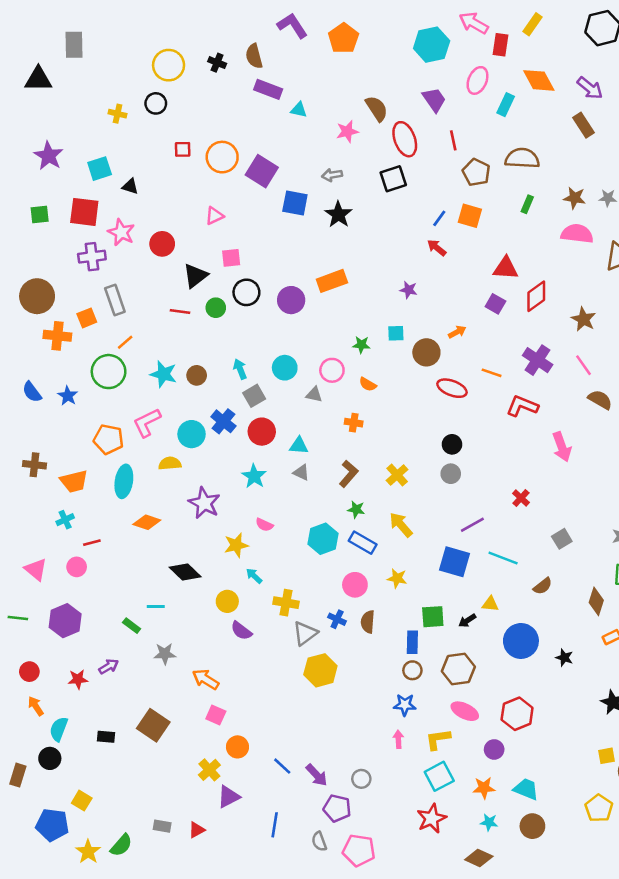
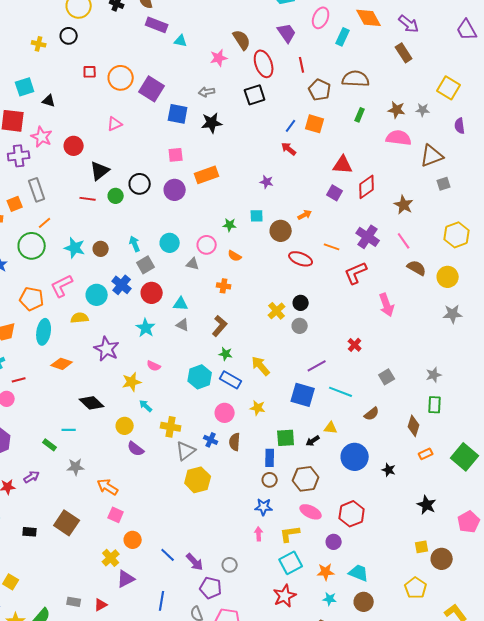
black star: (338, 215) -> (212, 123), turned 30
pink square: (231, 258) -> (176, 155), moved
red L-shape: (522, 406) -> (356, 273), turned -45
yellow cross: (397, 475) -> (277, 311), moved

